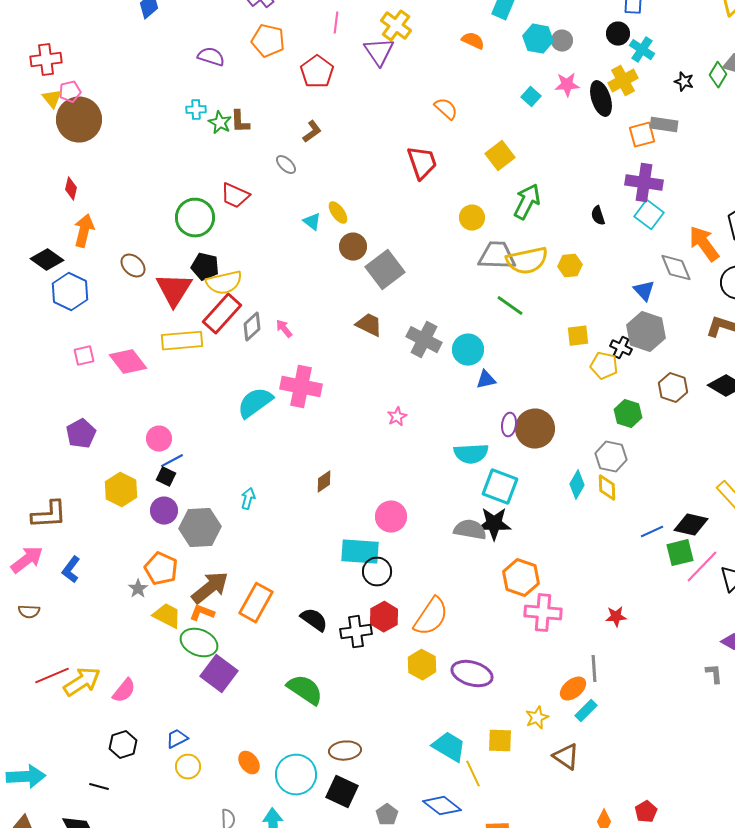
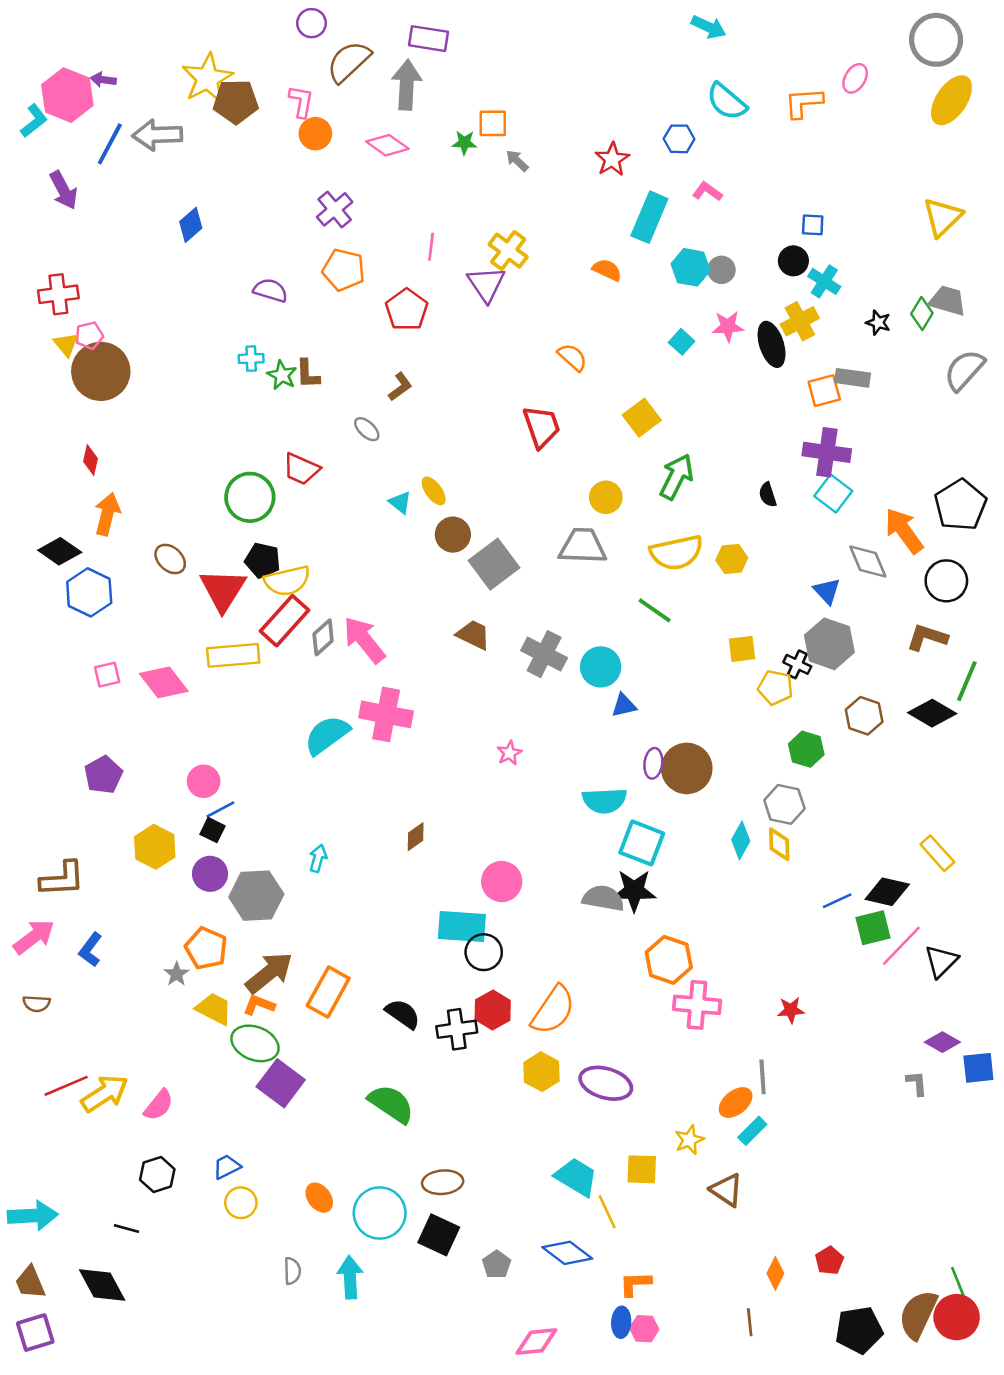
gray trapezoid: (497, 256) -> (583, 546), moved
pink arrow: (284, 329) -> (364, 640), size x2.0

